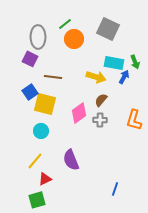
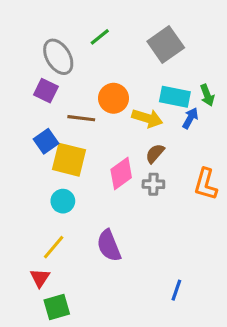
gray square: (108, 29) -> (166, 45), turned 30
gray ellipse: (38, 37) -> (58, 57), turned -30
orange circle: (74, 39) -> (114, 98), moved
red triangle: (45, 179) -> (40, 278), moved, turned -32

